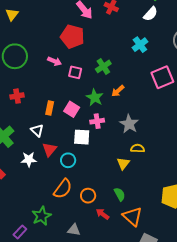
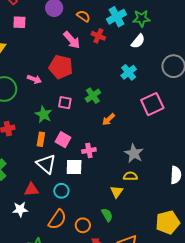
pink arrow: (55, 61) -> (34, 79), moved
green star: (95, 98) -> (44, 114), moved
gray star: (129, 124) -> (134, 153), moved
white triangle: (37, 130) -> (46, 164), moved, size x1.5
red triangle: (49, 149) -> (31, 190), moved, turned 49
white star: (29, 159) -> (20, 209), moved
green semicircle: (120, 194) -> (107, 215), moved

